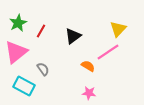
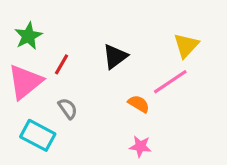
red line: (41, 31) -> (61, 64), moved

